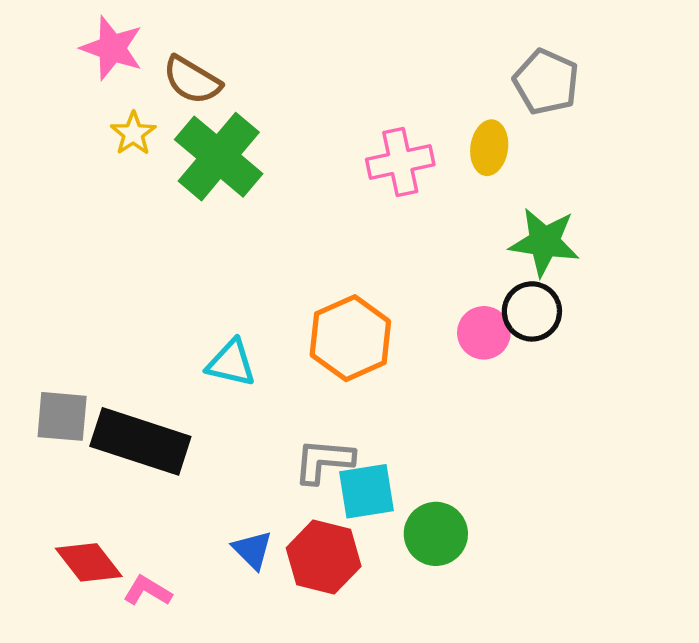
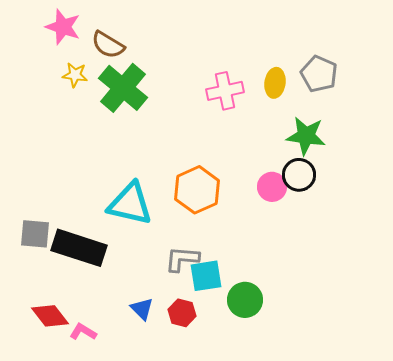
gray pentagon: (546, 82) -> (319, 74), moved
yellow star: (133, 133) -> (75, 75), turned -30
cyan triangle: (231, 363) -> (130, 204), size x1.6
red hexagon: (324, 557) -> (182, 313), size x0.7

